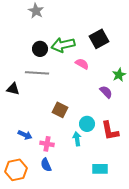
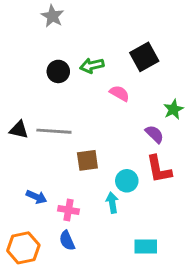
green arrow: (63, 45) -> (92, 66), size x0.7
gray line: (37, 73) -> (54, 131), moved
brown square: (60, 110) -> (87, 160), turned -35
red L-shape: (110, 131) -> (159, 169), moved

